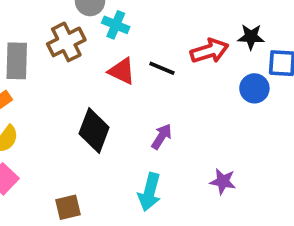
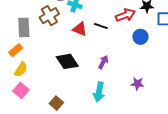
blue circle: (254, 88) -> (140, 37), moved
black diamond: (94, 131) -> (67, 61), turned -50
brown square: (68, 207) -> (56, 103), turned -32

